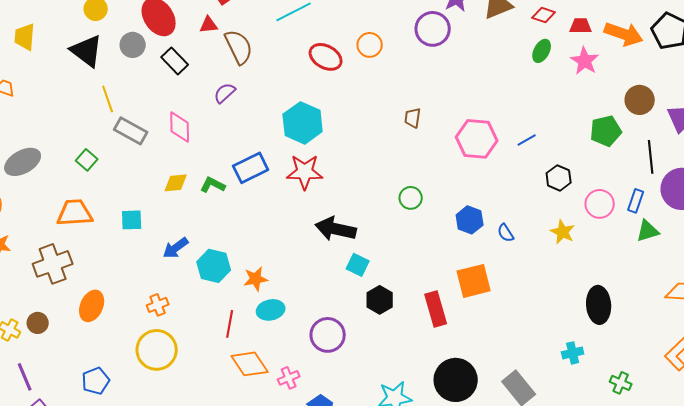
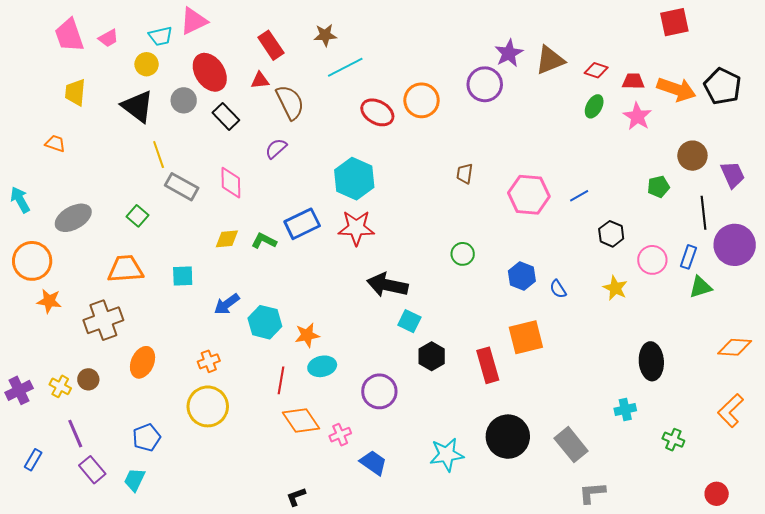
orange circle: (370, 45) -> (422, 100), size x1.4
green pentagon: (606, 131) -> (658, 187), size x0.7

